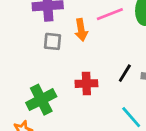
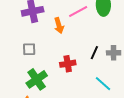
gray square: (53, 41) -> (29, 49), moved

